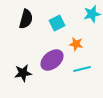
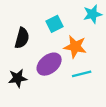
black semicircle: (26, 19) -> (22, 38), moved
orange star: (76, 44) -> (75, 47), size x1.5

